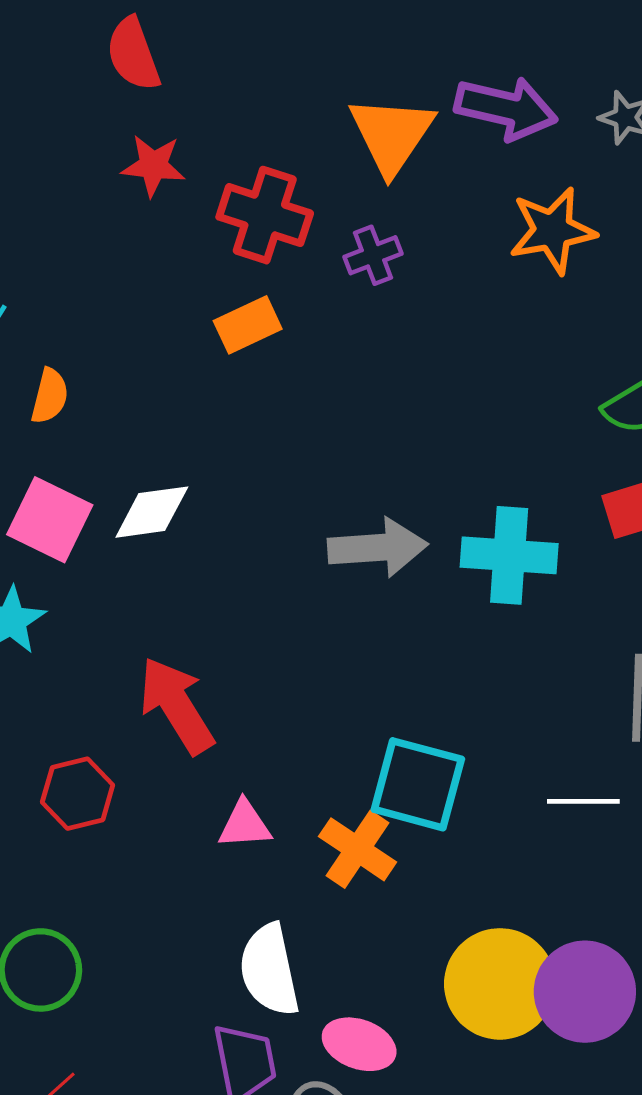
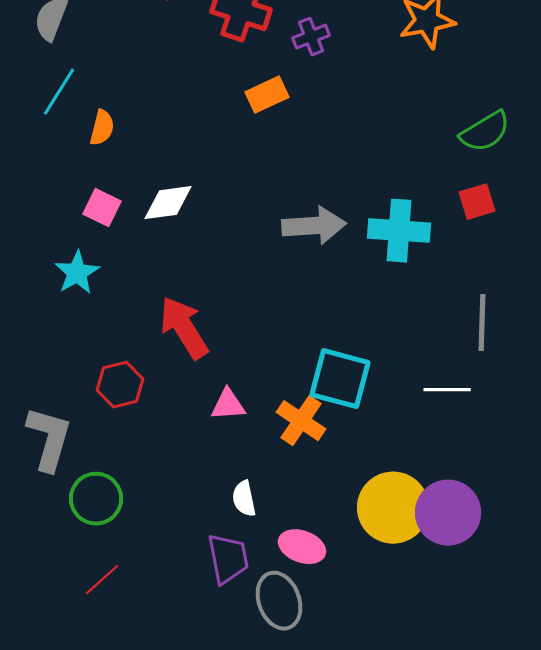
orange rectangle: (248, 325) -> (267, 95), moved
pink square: (50, 520) -> (102, 208), size x0.7
white semicircle: (269, 970) -> (244, 499), size x0.6

